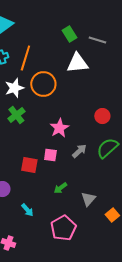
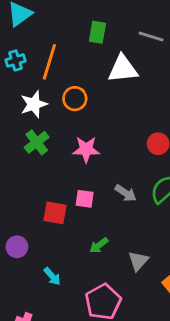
green rectangle: (69, 34) -> (97, 32), moved, turned 42
orange circle: (43, 84) -> (75, 99), size x0.7
pink star: (59, 128) -> (86, 149), moved, turned 30
gray arrow: (79, 151) -> (126, 193), turned 77

